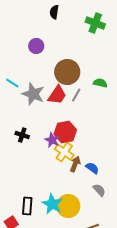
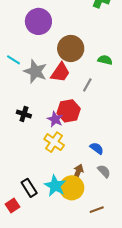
purple circle: (36, 46) -> (38, 21), size x1.6
gray line: (76, 95) -> (87, 85), moved
yellow cross: (64, 152) -> (54, 142), moved
brown arrow: (75, 164) -> (78, 172), moved
black rectangle: (27, 206) -> (29, 188), turned -36

